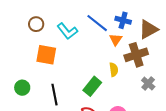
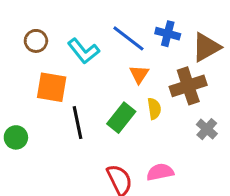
orange triangle: (116, 40) -> (139, 74), moved
green rectangle: (92, 86) -> (121, 118), moved
black line: (54, 95) -> (77, 123), moved

